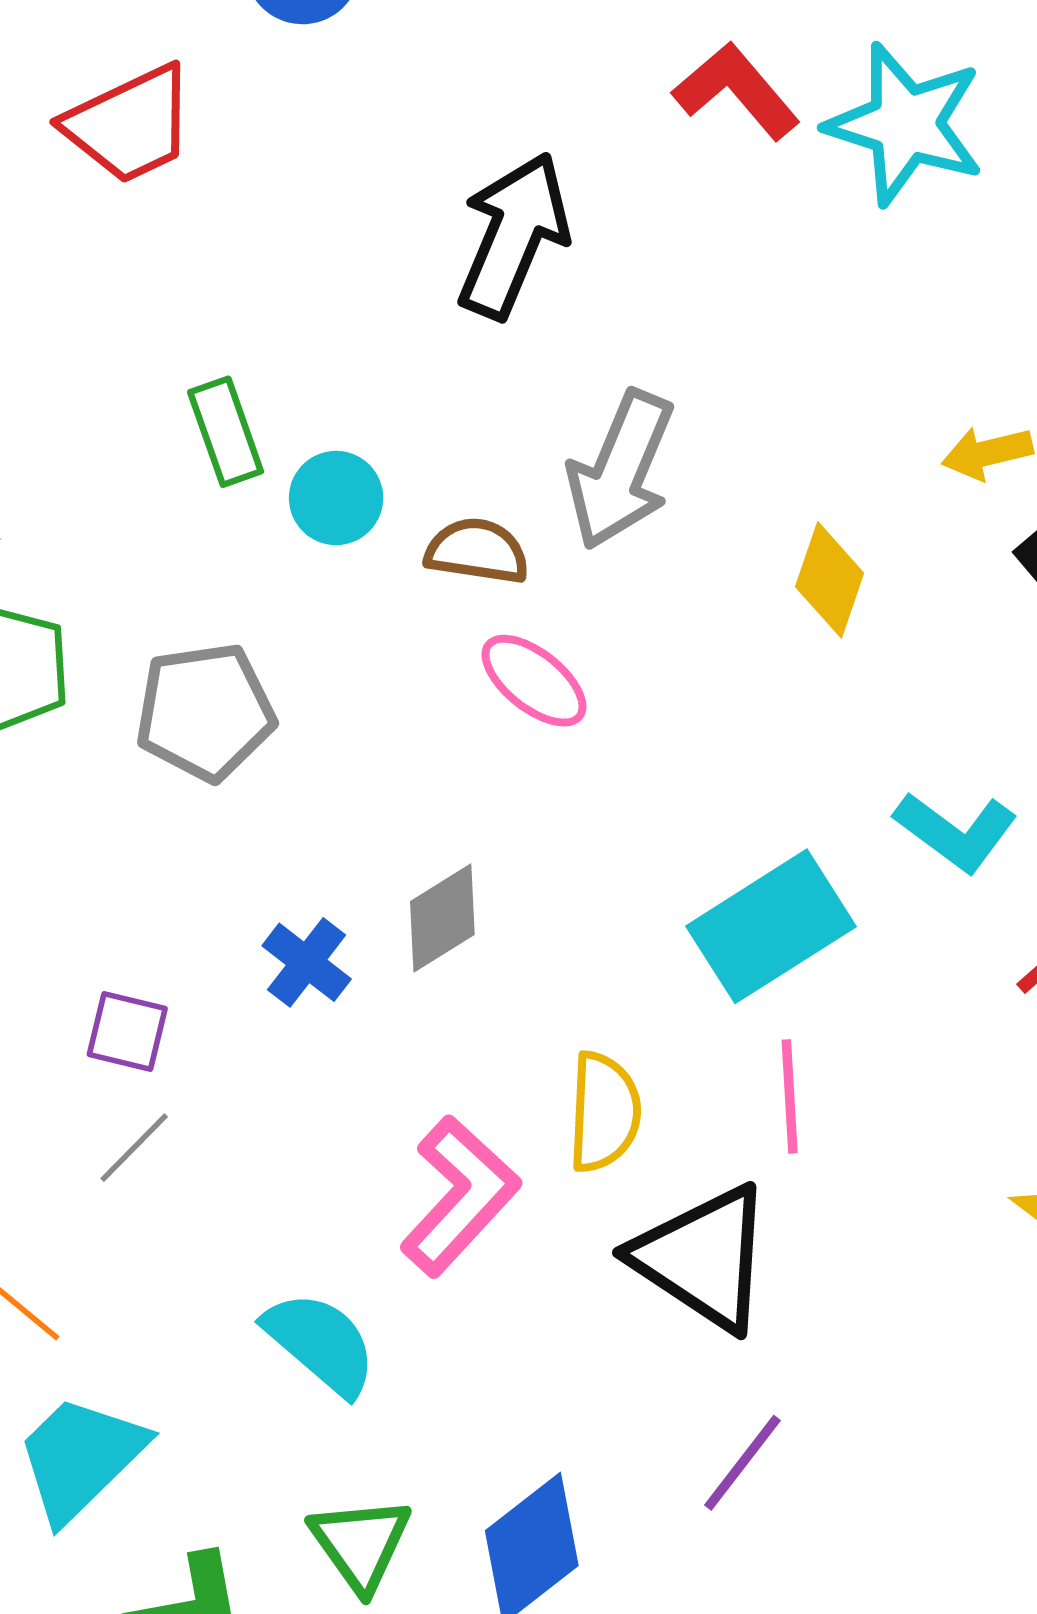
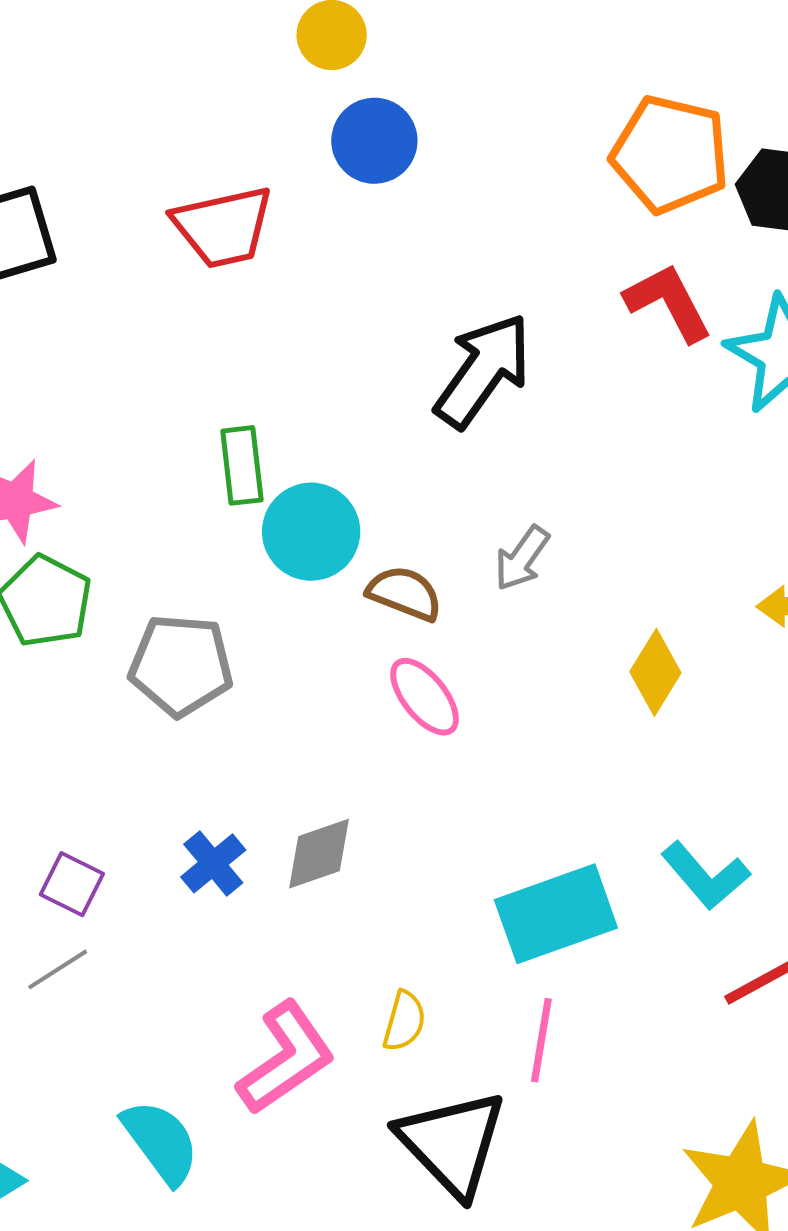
gray arrow: (620, 470) -> (522, 558), size x0.6
cyan circle: (336, 498) -> (311, 532), size x1.4
yellow semicircle: (604, 1112) -> (404, 1021), size x0.7

